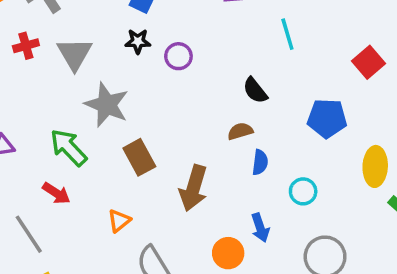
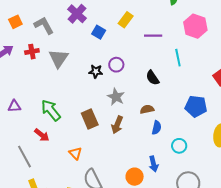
black star: (138, 41) -> (96, 71), moved
black semicircle: (255, 90) -> (152, 78), moved
gray star: (107, 105) -> (116, 97), moved, size x0.7
brown arrow: (194, 188) -> (117, 125), moved, size x0.7
orange triangle: (119, 221) -> (75, 153), turned -40

